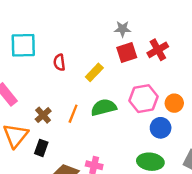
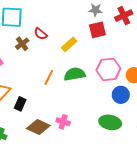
red cross: (158, 50) -> (124, 16), moved
red semicircle: (59, 62) -> (41, 34), turned -48
brown cross: (43, 115) -> (22, 44), moved

